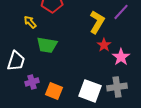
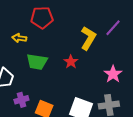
yellow arrow: (30, 22) -> (19, 38), turned -40
red star: (104, 45) -> (71, 62), moved

